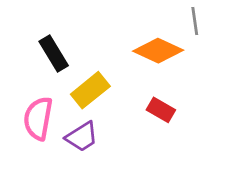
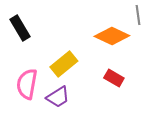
black rectangle: (54, 53) -> (20, 28), moved

